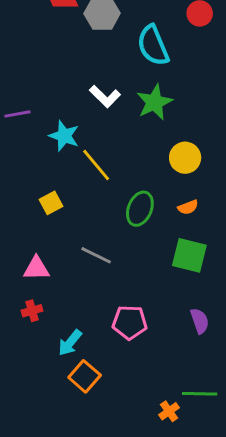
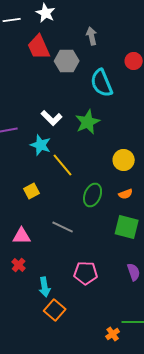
white L-shape: (105, 96) -> (52, 118), moved
green star: (154, 102) -> (88, 122), moved
red cross: (32, 311) -> (19, 265), turned -32
cyan arrow: (70, 343) -> (45, 287), turned -48

